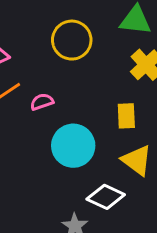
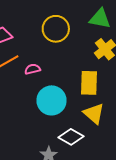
yellow rectangle: (126, 116) -> (89, 83), size x1.4

